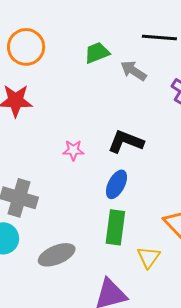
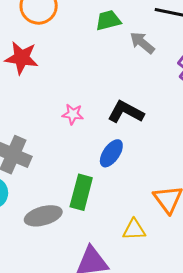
green rectangle: (115, 227) -> (81, 192), moved
yellow triangle: (149, 257) -> (134, 230), turned 45

